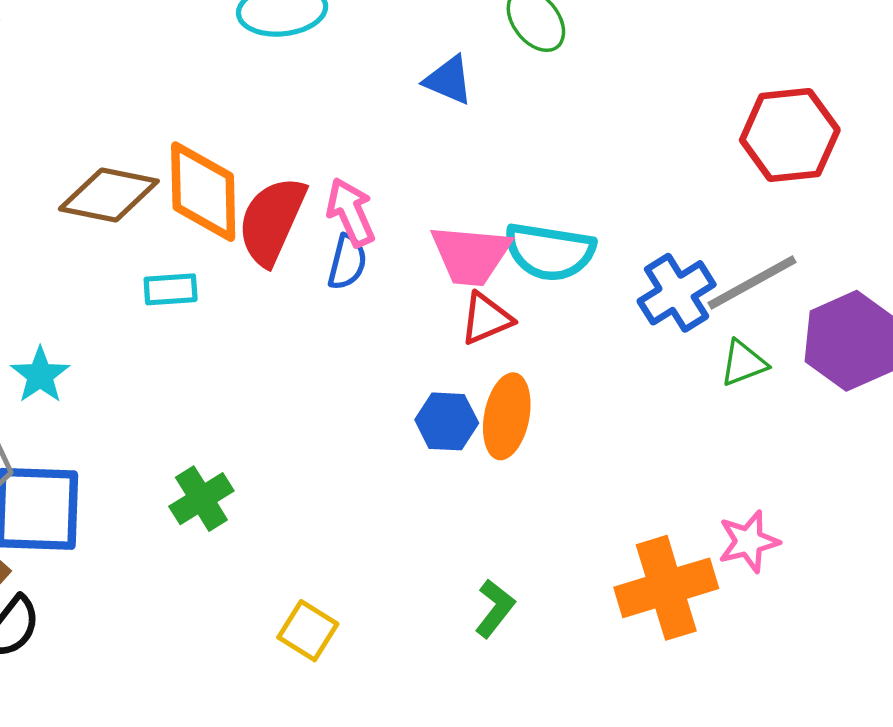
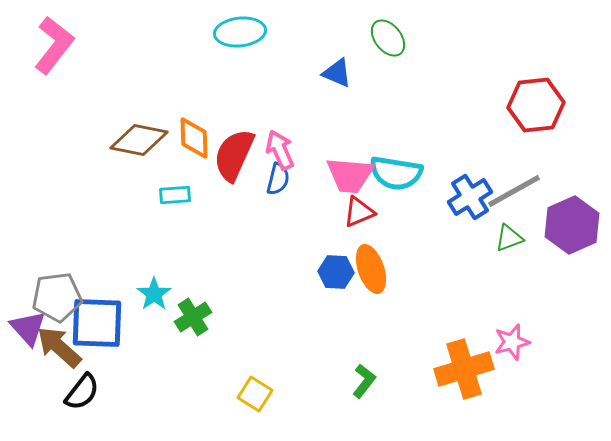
orange diamond: (203, 192) -> (194, 138), size x0.7
cyan star: (40, 375) -> (154, 294), moved
orange ellipse: (507, 416) -> (371, 269), turned -30

